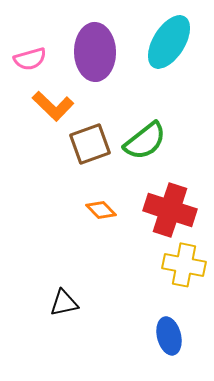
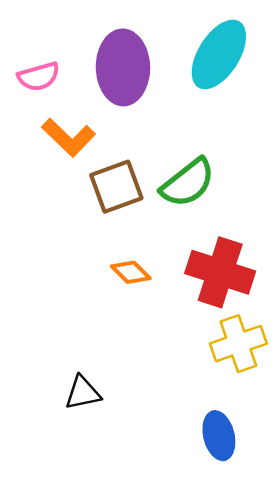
yellow cross: (184, 265) -> (238, 344), turned -30

